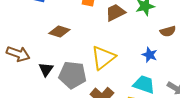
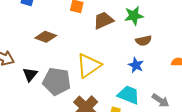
brown semicircle: (168, 31) -> (144, 41), moved

